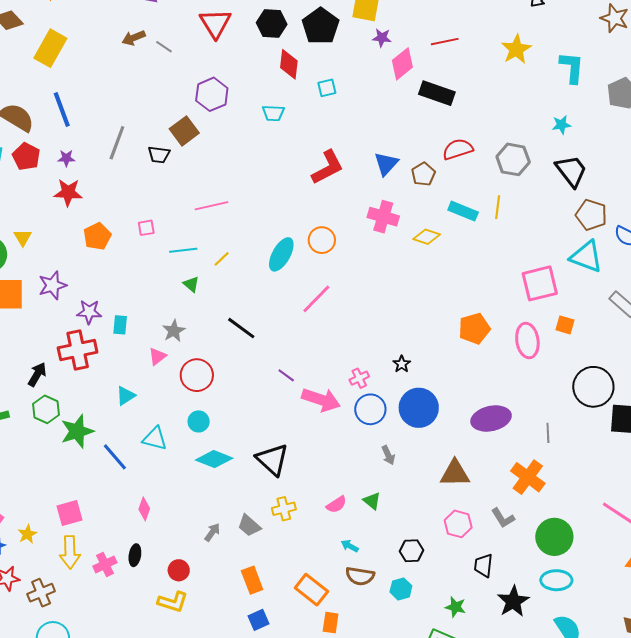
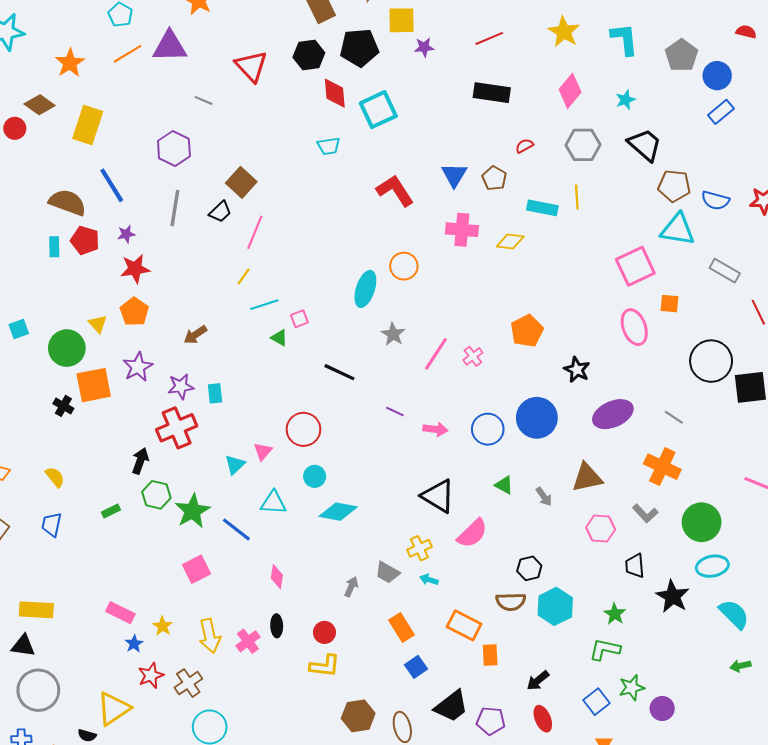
black pentagon: (321, 26) -> (359, 48), turned -30
brown arrow: (134, 38) -> (195, 335), moved
pink diamond: (402, 64) -> (570, 91), moved
cyan square: (327, 88) -> (378, 110), size x1.8
purple hexagon: (212, 94) -> (174, 149), moved
red semicircle: (458, 149) -> (524, 146), size x0.6
black trapezoid: (159, 155) -> (220, 212), turned -40
red L-shape: (328, 167) -> (395, 191), turned -84
pink line: (212, 206) -> (255, 232), moved, turned -44
pink square: (146, 228) -> (299, 319), moved
orange pentagon: (97, 236) -> (134, 312), moved
yellow line: (222, 259) -> (244, 276), moved
pink line: (316, 299) -> (436, 354), moved
orange pentagon: (474, 329) -> (527, 331), moved
gray star: (174, 331) -> (393, 334), moved
pink triangle: (157, 356) -> (263, 451), moved
black star: (402, 364) -> (577, 370), moved, size x1.4
pink cross: (359, 378) -> (473, 356), moved
pink arrow: (321, 400) -> (435, 429), size x0.6
gray line: (548, 433) -> (674, 417), turned -42
gray arrow: (388, 455) -> (544, 497), moved
black triangle: (272, 459) -> (438, 496), moved
green triangle: (372, 501) -> (504, 485), moved
pink semicircle: (336, 505) -> (472, 533), size x1.5
pink square: (70, 513) -> (196, 569), moved
cyan arrow: (350, 546) -> (429, 580), moved
black hexagon: (411, 551) -> (529, 568), moved
cyan hexagon: (401, 589) -> (555, 606), size x1.6
green star: (455, 607) -> (615, 614), turned 30

